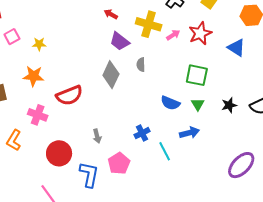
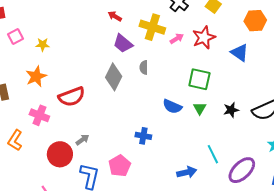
orange star: (33, 76) -> (36, 76), turned -30
blue cross: (142, 133) -> (143, 136), turned 35
blue arrow: (189, 133) -> (187, 172), moved
gray arrow: (97, 136) -> (82, 140), moved, turned -112
cyan line: (165, 151) -> (213, 154), moved

